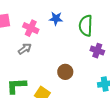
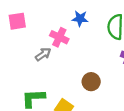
pink cross: (31, 28) -> (59, 37), moved

